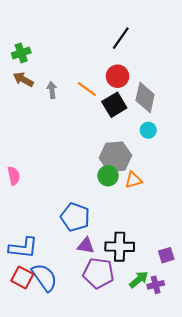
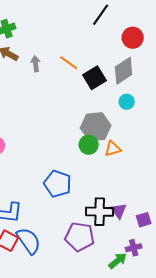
red circle: (118, 76) -> (133, 38), moved
gray diamond: (145, 97) -> (124, 71), turned 44
purple triangle: (86, 246) -> (119, 211), moved, turned 42
green arrow: (139, 280) -> (118, 261), moved

